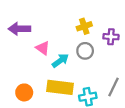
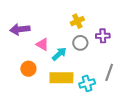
purple cross: (111, 37) -> (103, 36), moved
orange circle: (24, 92) -> (28, 69), moved

